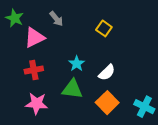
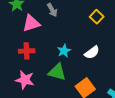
yellow square: (104, 28) -> (97, 17), moved
white semicircle: (107, 72) -> (92, 52), moved

